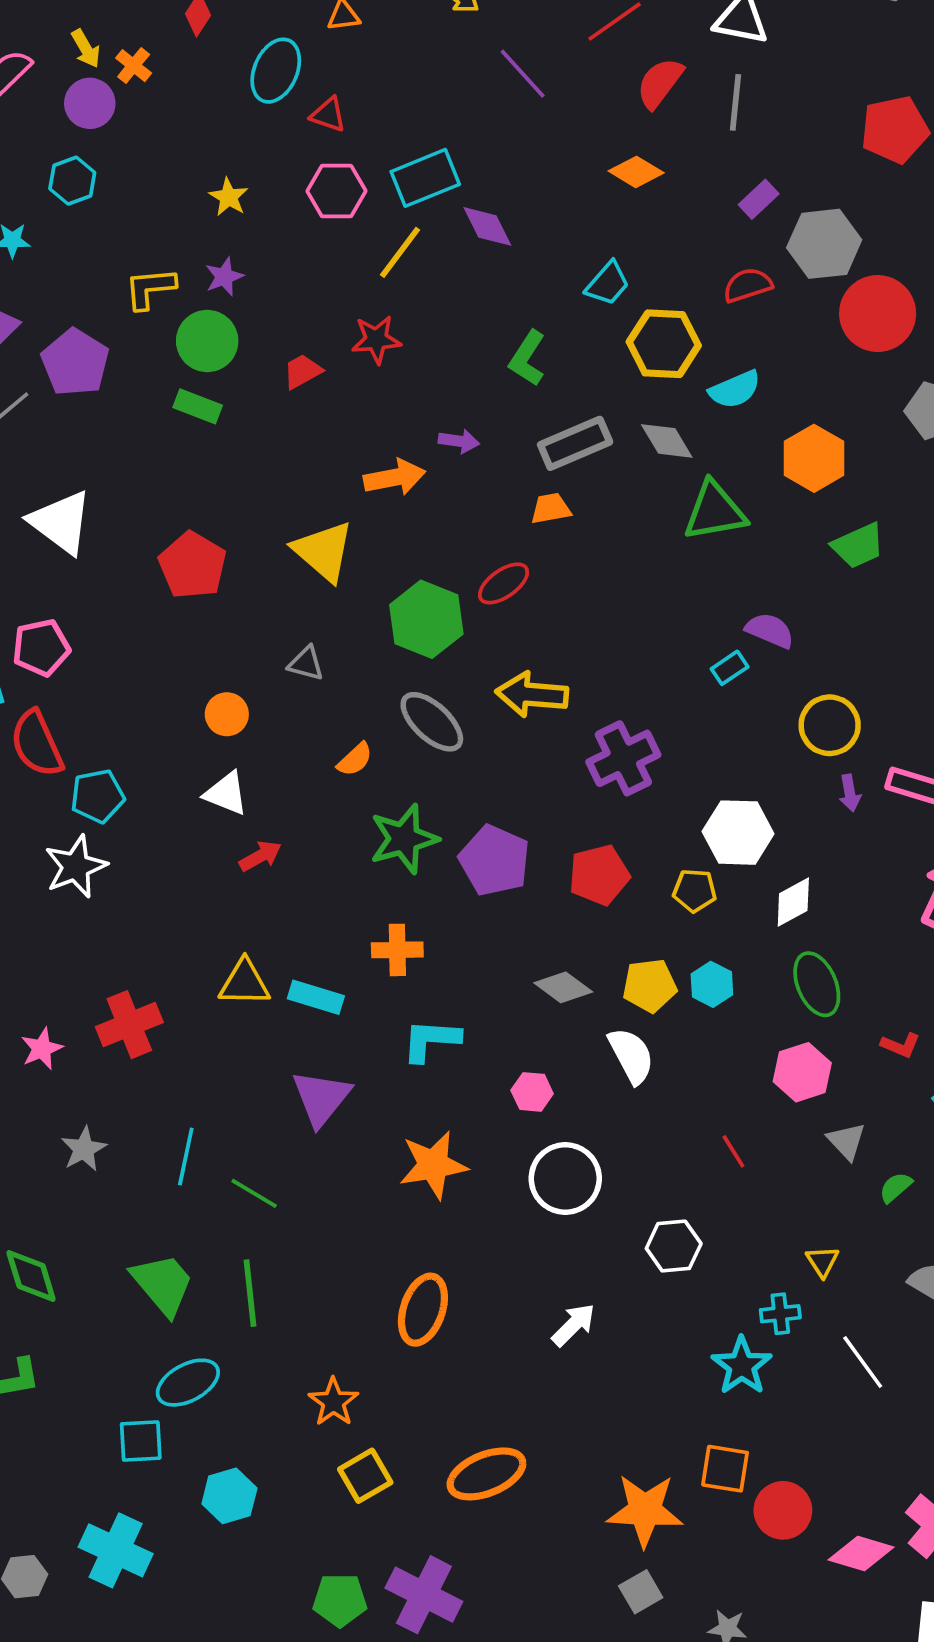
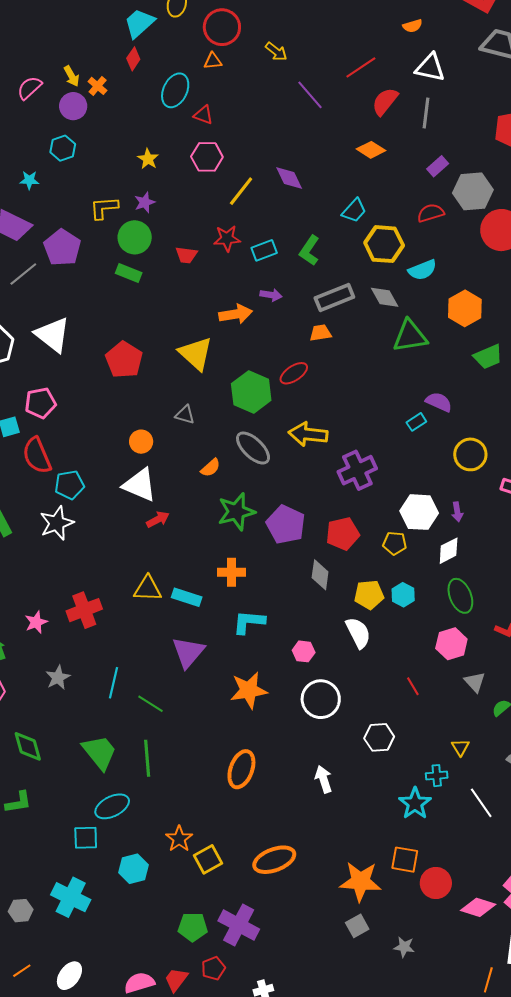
cyan rectangle: (425, 178) -> (264, 250), moved, size x0.7
red trapezoid: (302, 371) -> (186, 255), turned -145
white triangle: (226, 793) -> (140, 485), size x1.4
purple arrow: (850, 793) -> (457, 512), moved
gray diamond: (563, 987) -> (320, 575), moved, turned 60
white arrow: (574, 1325) -> (324, 779), turned -64
orange star: (333, 1402) -> (179, 839), moved

